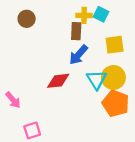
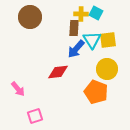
brown circle: (27, 19) -> (30, 17), size x1.5
cyan triangle: (96, 80) -> (92, 40), moved
orange pentagon: (116, 103) -> (96, 92), moved

